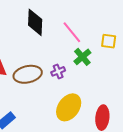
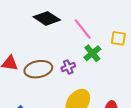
black diamond: (35, 22) -> (47, 18), turned -60

